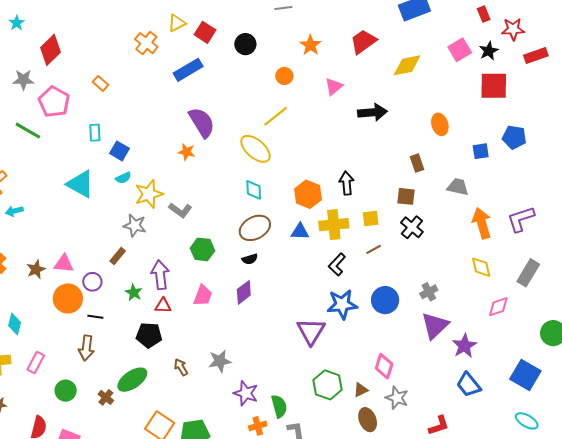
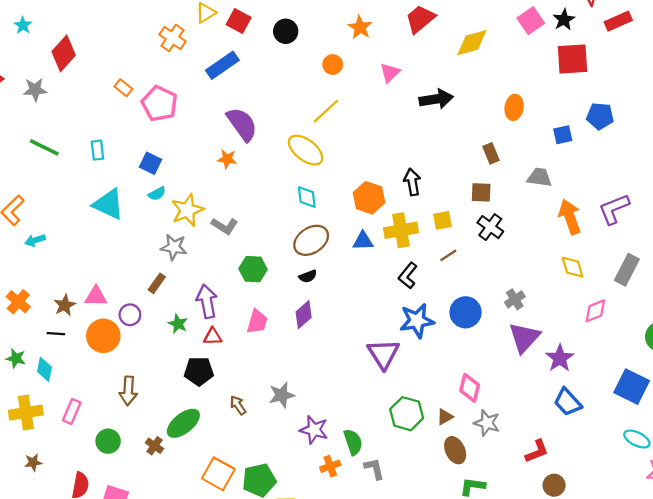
pink pentagon: (54, 102) -> (159, 104), moved
orange ellipse: (440, 124) -> (514, 107), turned 30
cyan rectangle: (95, 133) -> (97, 150), moved
black line: (95, 317) -> (56, 334), moved

